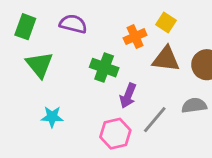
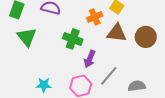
gray semicircle: (194, 106) -> (137, 86), moved
cyan star: (52, 117) -> (44, 85), moved

